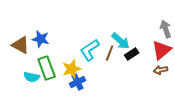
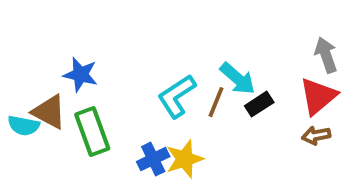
brown triangle: (21, 45) -> (49, 112), moved
yellow star: (72, 69) -> (185, 159), moved
cyan semicircle: (32, 77) -> (24, 126), moved

